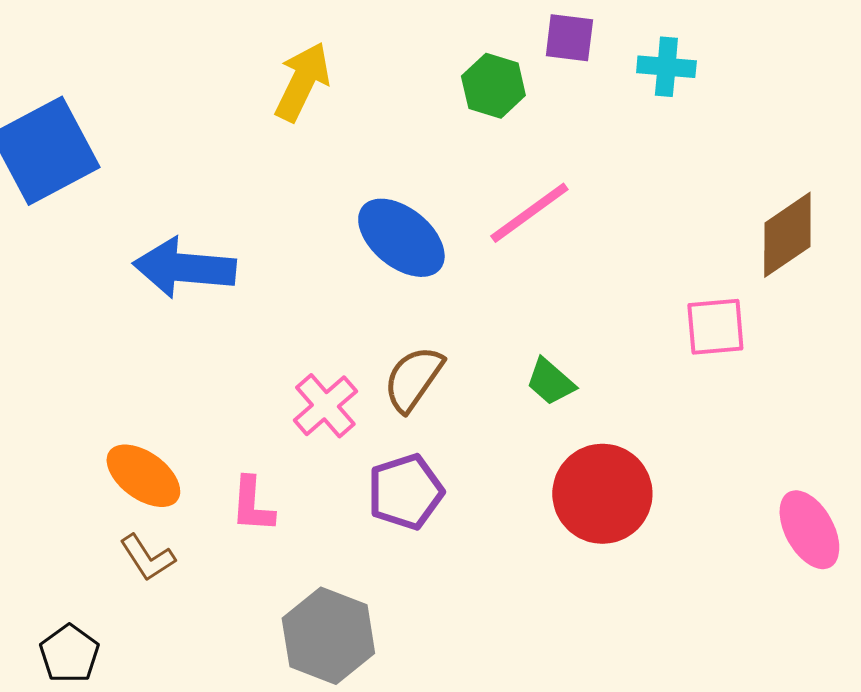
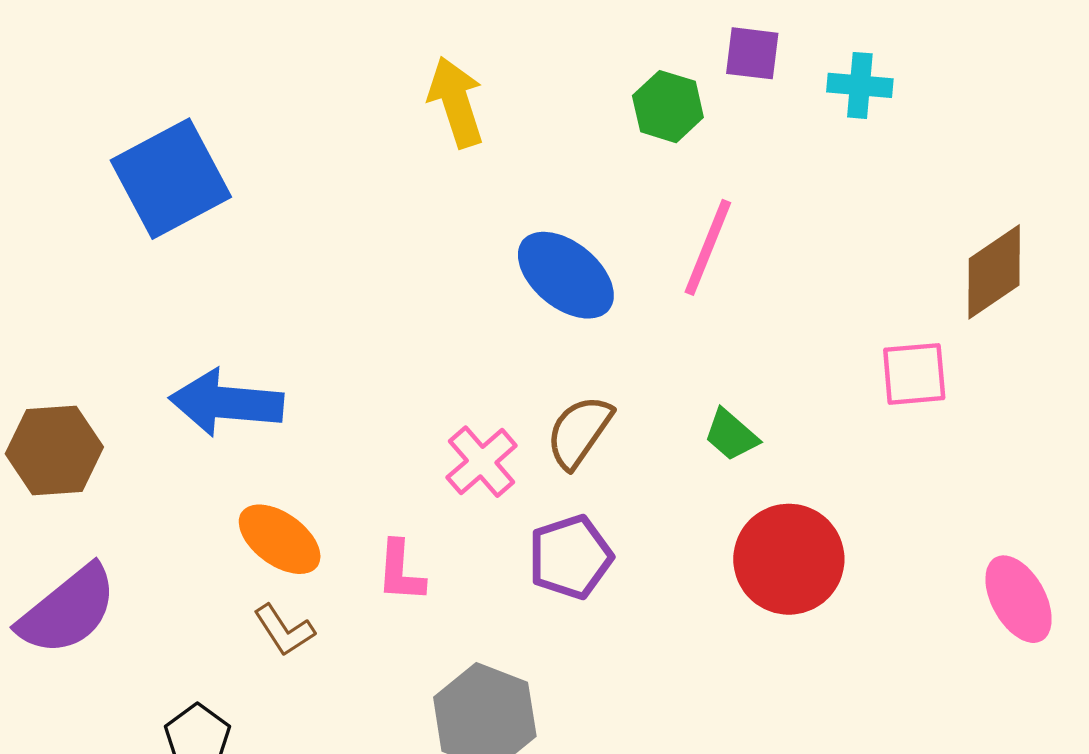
yellow arrow: (302, 82) -> (456, 102), turned -44
pink line: (529, 213) -> (708, 247), turned -32
blue arrow: (184, 268) -> (226, 403), moved

